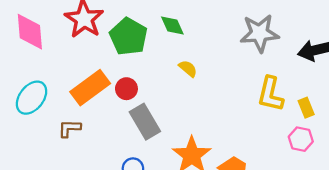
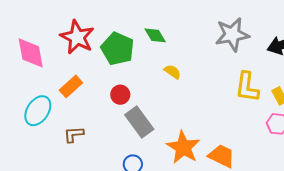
orange rectangle: (90, 88) -> (71, 86), moved, size x0.7

